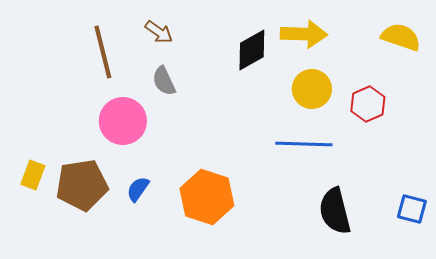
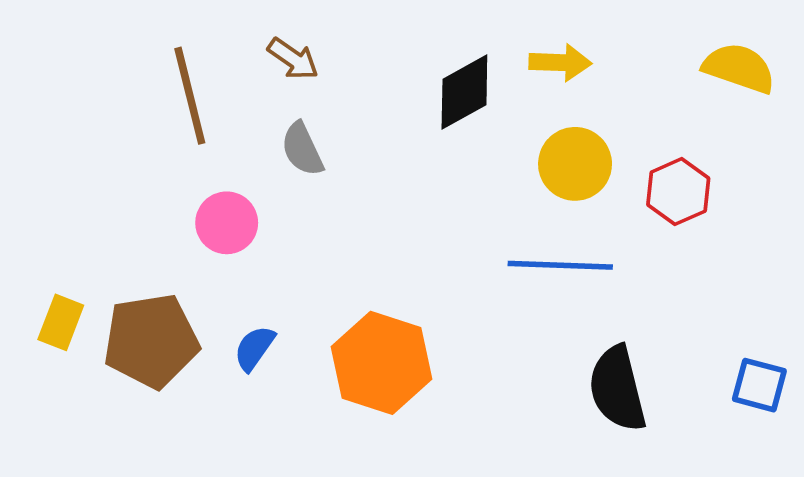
yellow arrow: (304, 34) -> (560, 62), size x0.7
pink circle: (123, 121) -> (227, 223), size x0.7

